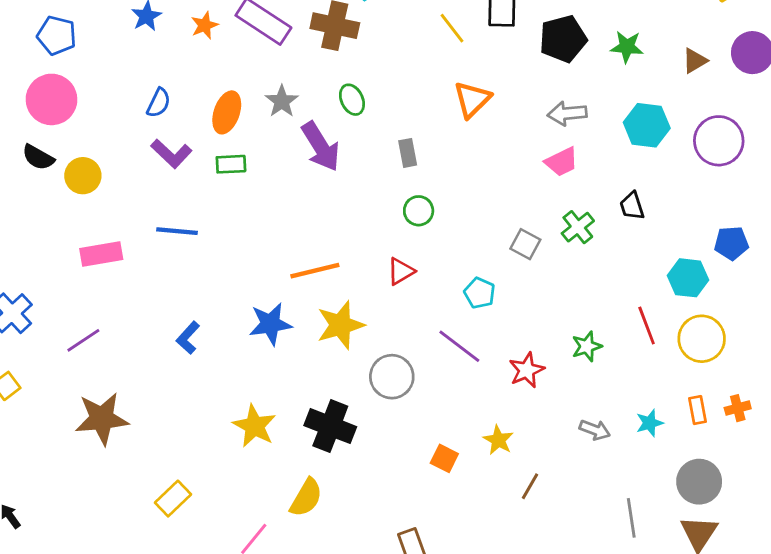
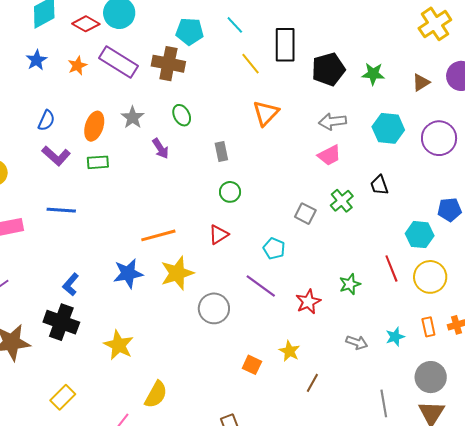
purple arrow: (321, 146) -> (160, 148), size x0.6
black cross: (330, 426) -> (61, 322), moved

